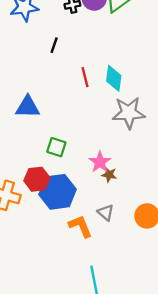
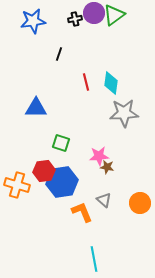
pink star: (100, 162) -> (99, 156), turned 30

